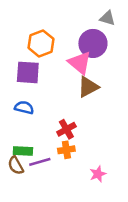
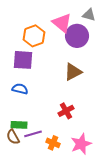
pink triangle: (80, 63) -> (62, 23), moved
red cross: (66, 129) -> (66, 111), moved
orange cross: (66, 150) -> (53, 143), moved, turned 32
pink star: (98, 174) -> (81, 144), size x1.5

